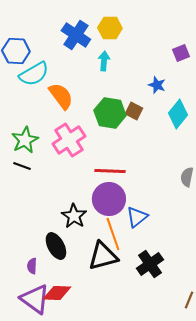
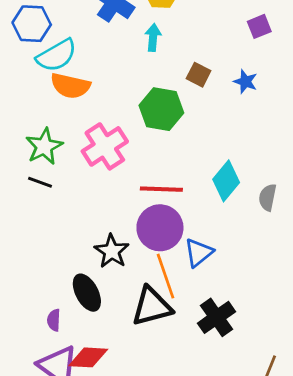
blue star: (157, 85) -> (245, 82), moved
orange semicircle: (61, 96) -> (70, 86), moved, turned 140
brown square: (134, 111) -> (199, 75), moved
cyan diamond: (178, 114) -> (226, 181), moved

